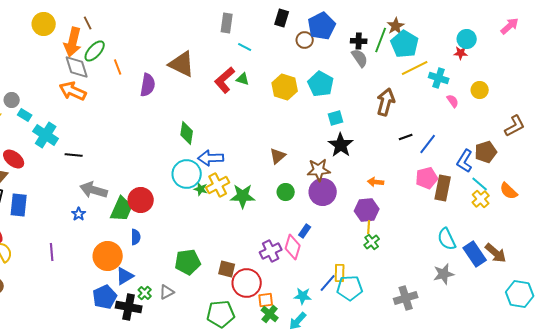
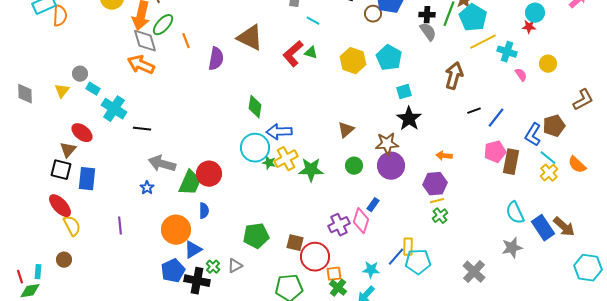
yellow line: (369, 227) -> (437, 201), turned 72
gray cross: (406, 298) -> (474, 272), turned -30

